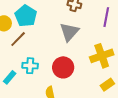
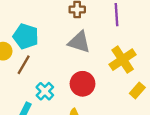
gray triangle: (69, 32) -> (79, 42), turned -40
cyan cross: (30, 66) -> (45, 91), turned -35

